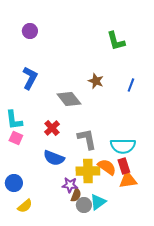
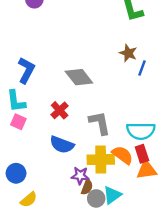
blue L-shape: (30, 78) -> (26, 70), moved
brown star: (96, 81) -> (128, 53), moved
blue line: (131, 85) -> (142, 68), moved

